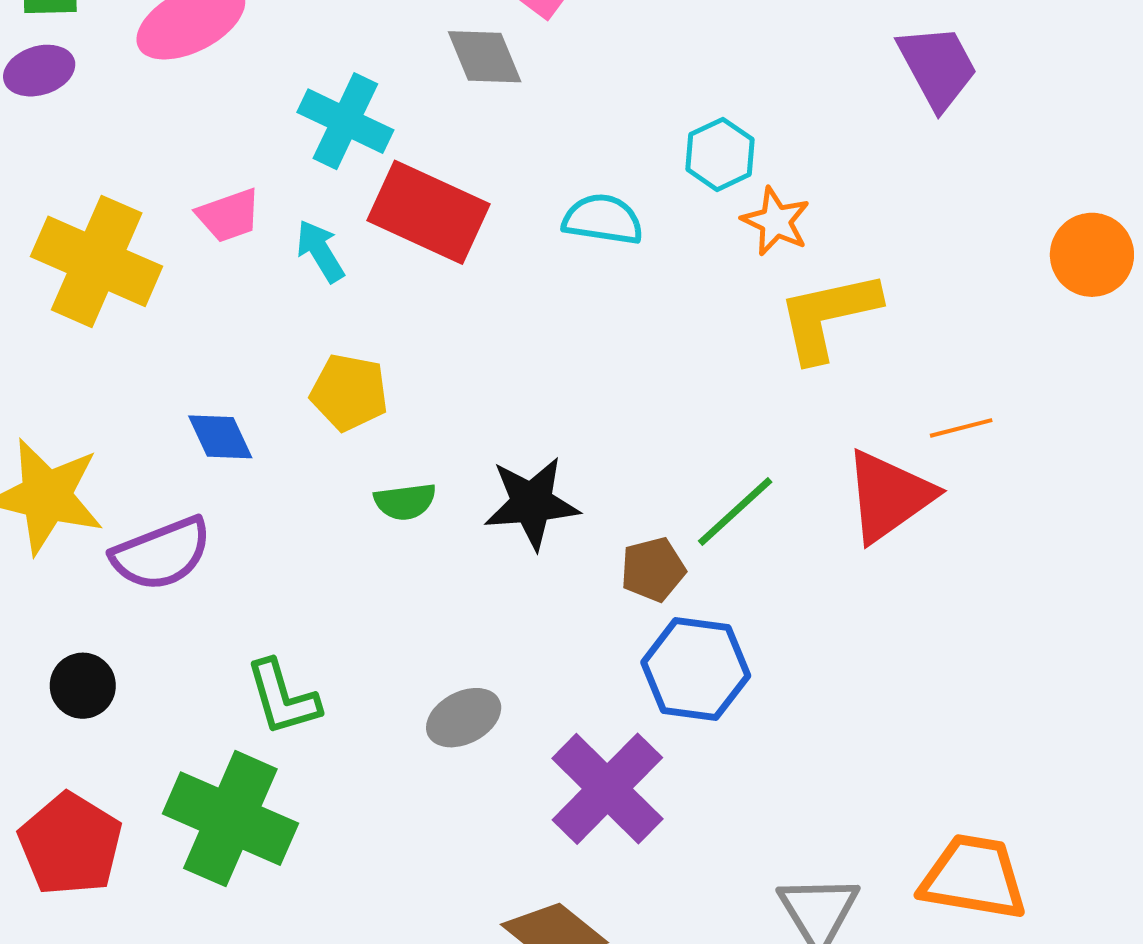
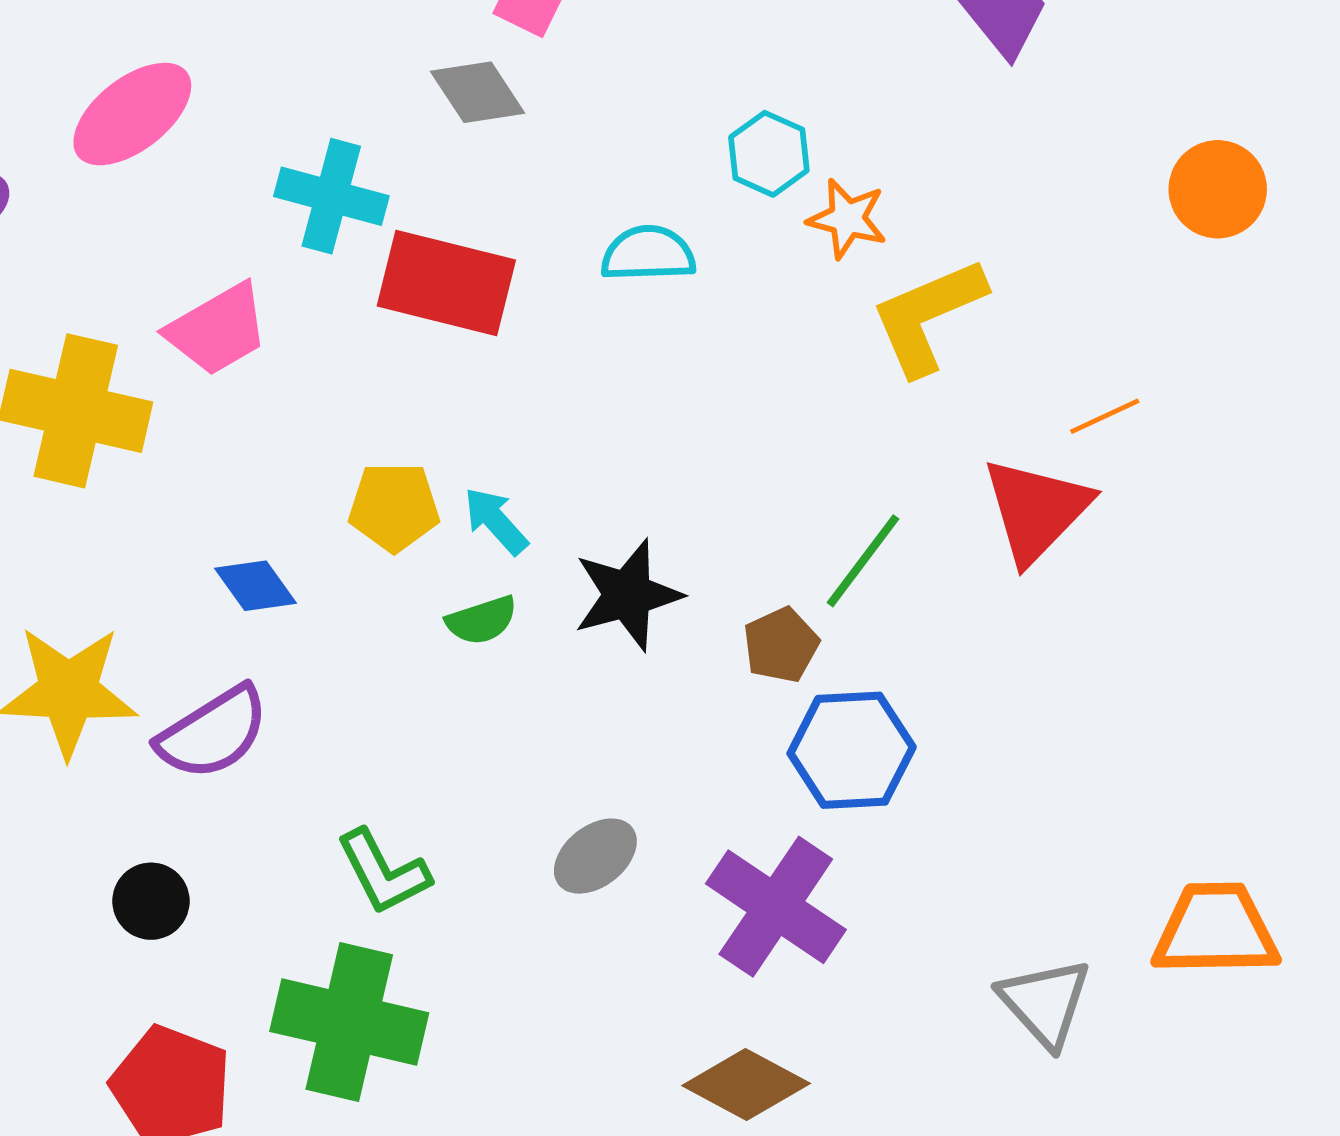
pink trapezoid: (229, 215) -> (218, 329), size x1.4
cyan arrow: (320, 251) -> (496, 521), moved

